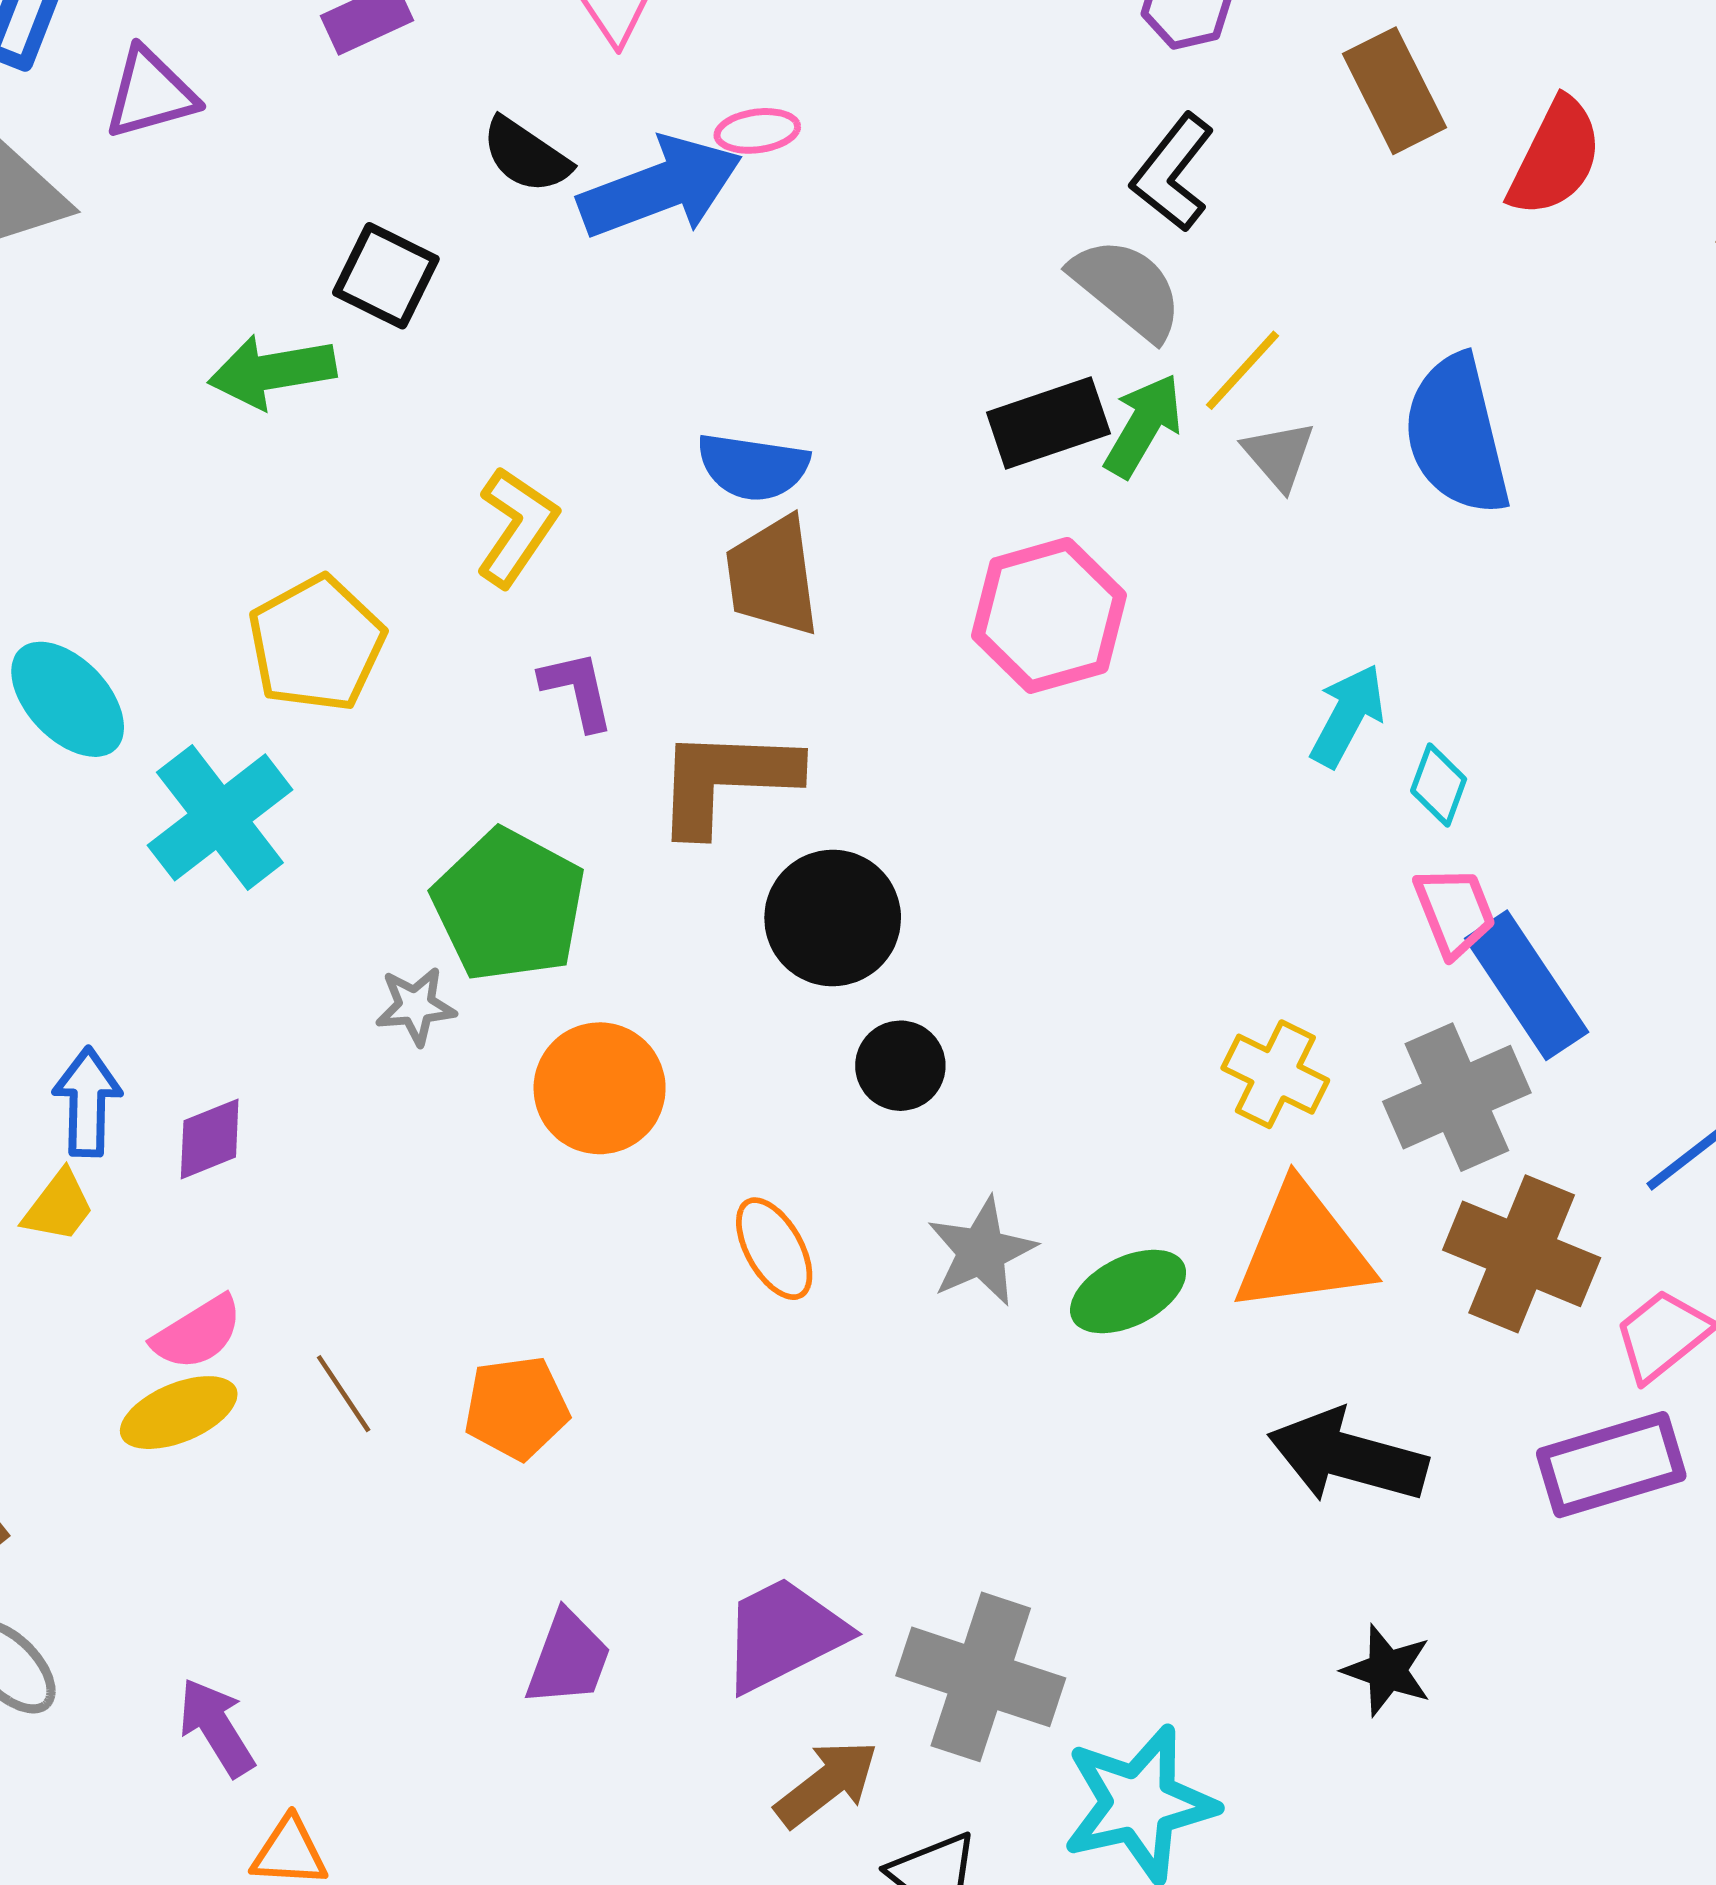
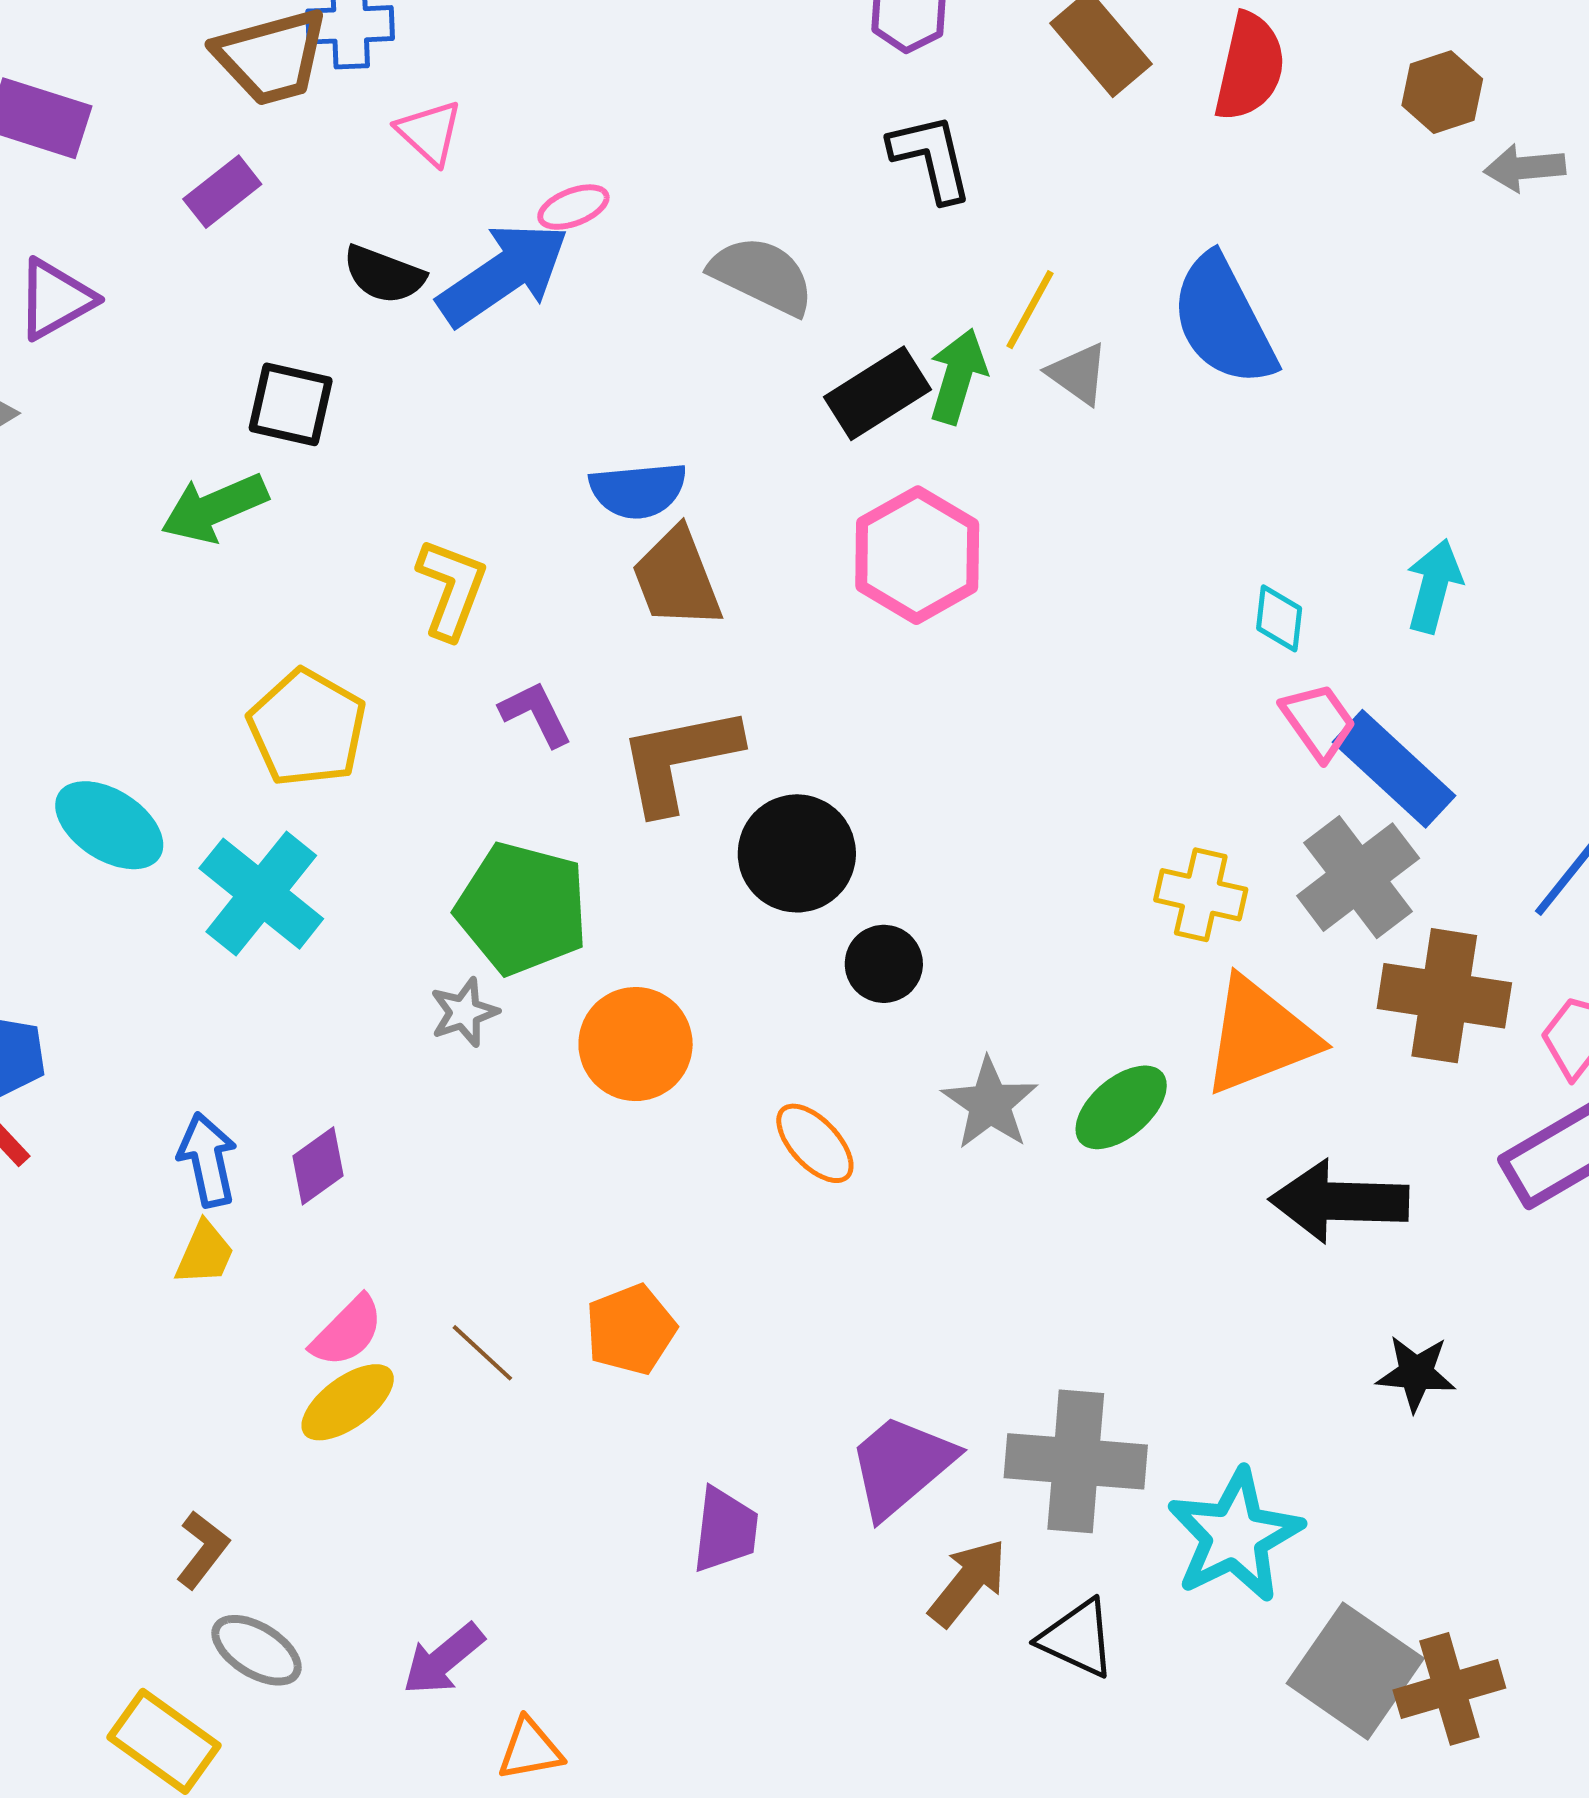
black L-shape: (1173, 173) -> (931, 158), turned 142
gray semicircle: (1127, 289) -> (762, 275), moved
cyan arrow: (1348, 716) -> (1434, 586), moved
purple arrow: (216, 1727) -> (443, 1659), turned -84

